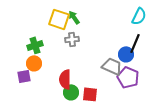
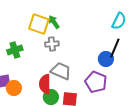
orange circle: (34, 63) -> (14, 88), moved
gray trapezoid: (112, 66) -> (61, 71), moved
purple pentagon: (128, 77) -> (96, 82), moved

